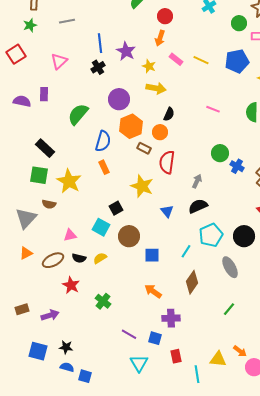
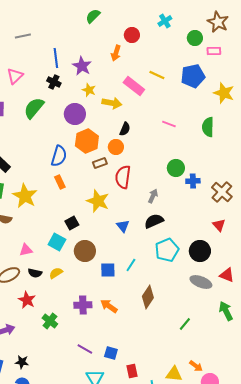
red circle: (165, 16) -> (132, 35), moved
pink rectangle: (176, 59) -> (134, 86), moved, size x1.5
yellow star: (149, 66) -> (89, 90), moved
black cross: (98, 67) -> (54, 82), turned -32
green semicircle: (78, 114) -> (34, 108), moved
brown rectangle: (144, 148) -> (100, 163), turned -48
blue cross: (237, 166) -> (193, 181), turned -32
cyan line: (186, 251) -> (131, 265), moved
gray ellipse: (230, 267) -> (201, 282), moved, turned -40
green cross: (103, 301) -> (50, 321), moved
purple cross: (171, 318) -> (83, 305), moved

